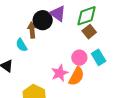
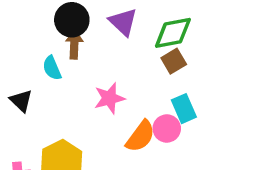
black circle: (43, 20) -> (72, 20), moved
pink circle: (79, 58) -> (167, 128), moved
pink star: (60, 73) -> (109, 98), moved

